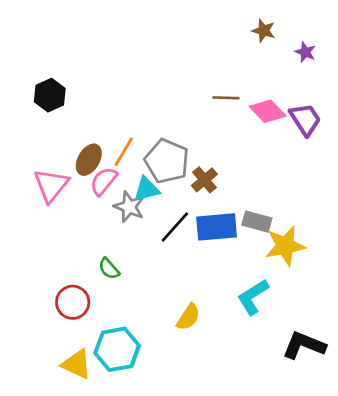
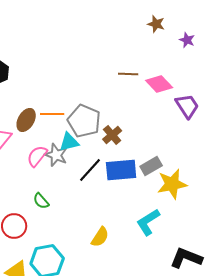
purple trapezoid: (305, 119) -> (187, 106), moved
orange line: (124, 152) -> (52, 114), turned 60
pink semicircle: (104, 181) -> (37, 156), moved
gray rectangle: (257, 222) -> (151, 166), turned -45

